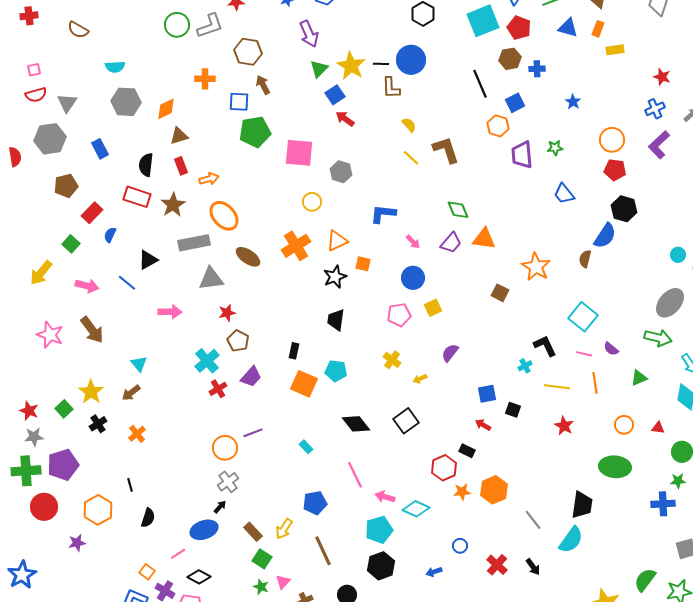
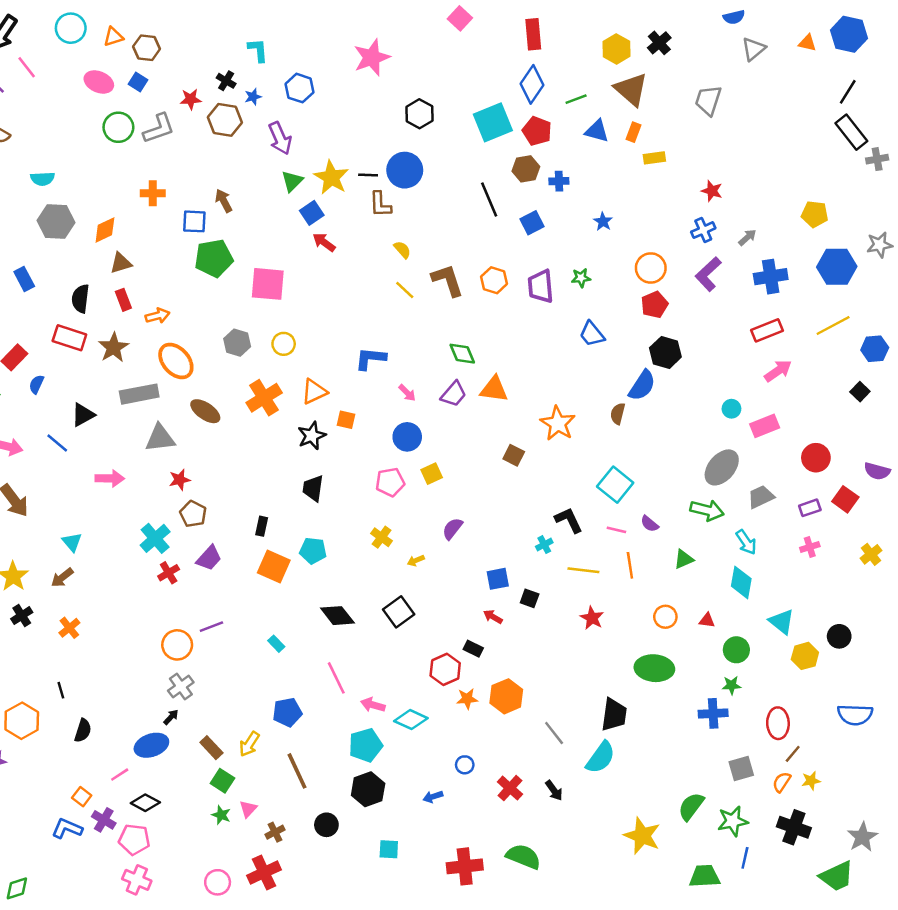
brown hexagon: (248, 52) -> (225, 120), moved
orange hexagon: (498, 126) -> (494, 280), moved
red pentagon: (615, 170) -> (654, 305), turned -30
gray hexagon: (341, 172) -> (237, 343), moved

